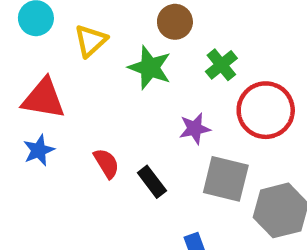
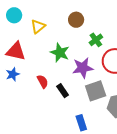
green star: (150, 68) -> (60, 53), moved
purple star: (195, 129) -> (83, 68), size x1.5
gray square: (226, 179) -> (96, 91), turned -35

